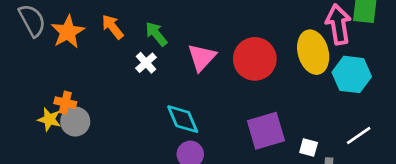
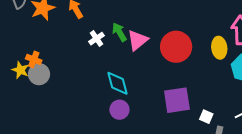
green arrow: (156, 34) -> (119, 32), moved
yellow ellipse: (313, 52) -> (219, 48), size x0.7

